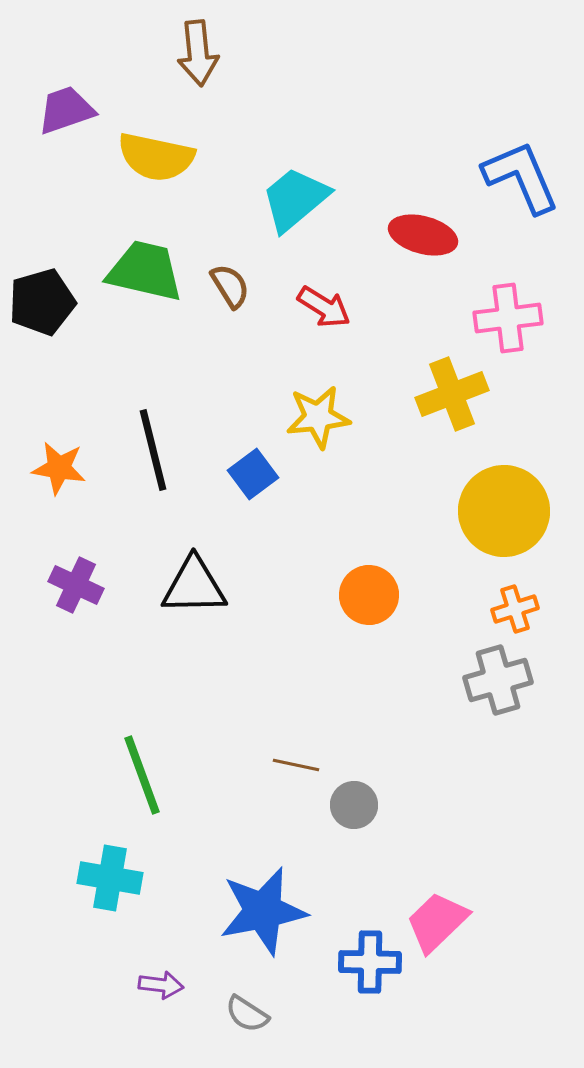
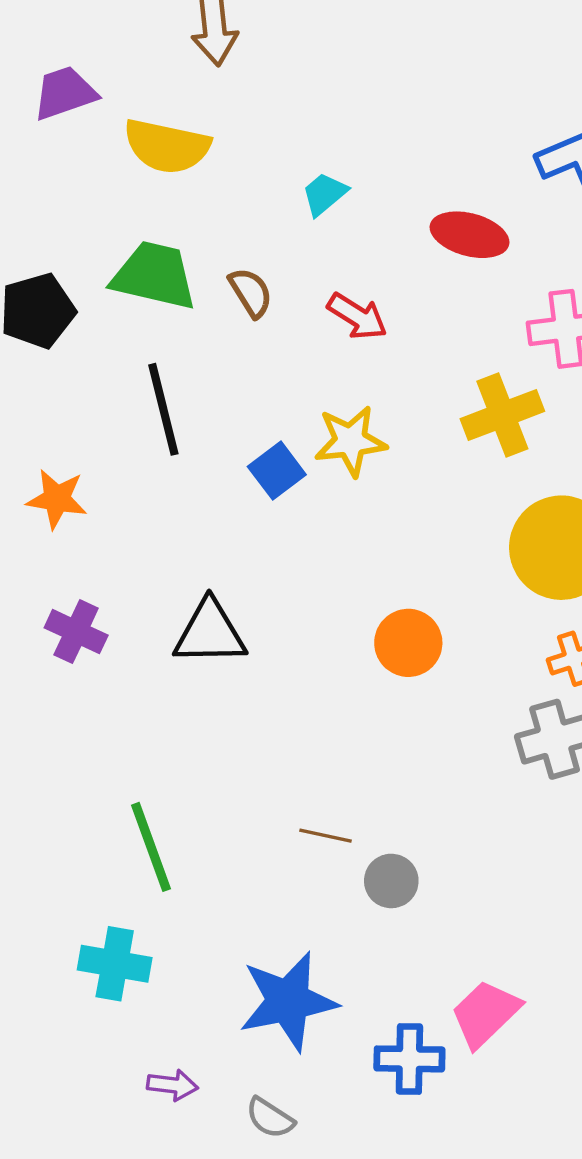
cyan trapezoid: (295, 199) -> (324, 194), size x0.6
black line: (153, 450) -> (163, 409), moved
blue square: (253, 474) -> (277, 471), moved

